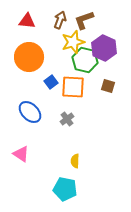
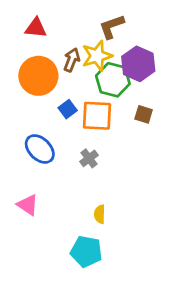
brown arrow: (60, 20) -> (72, 60), moved

